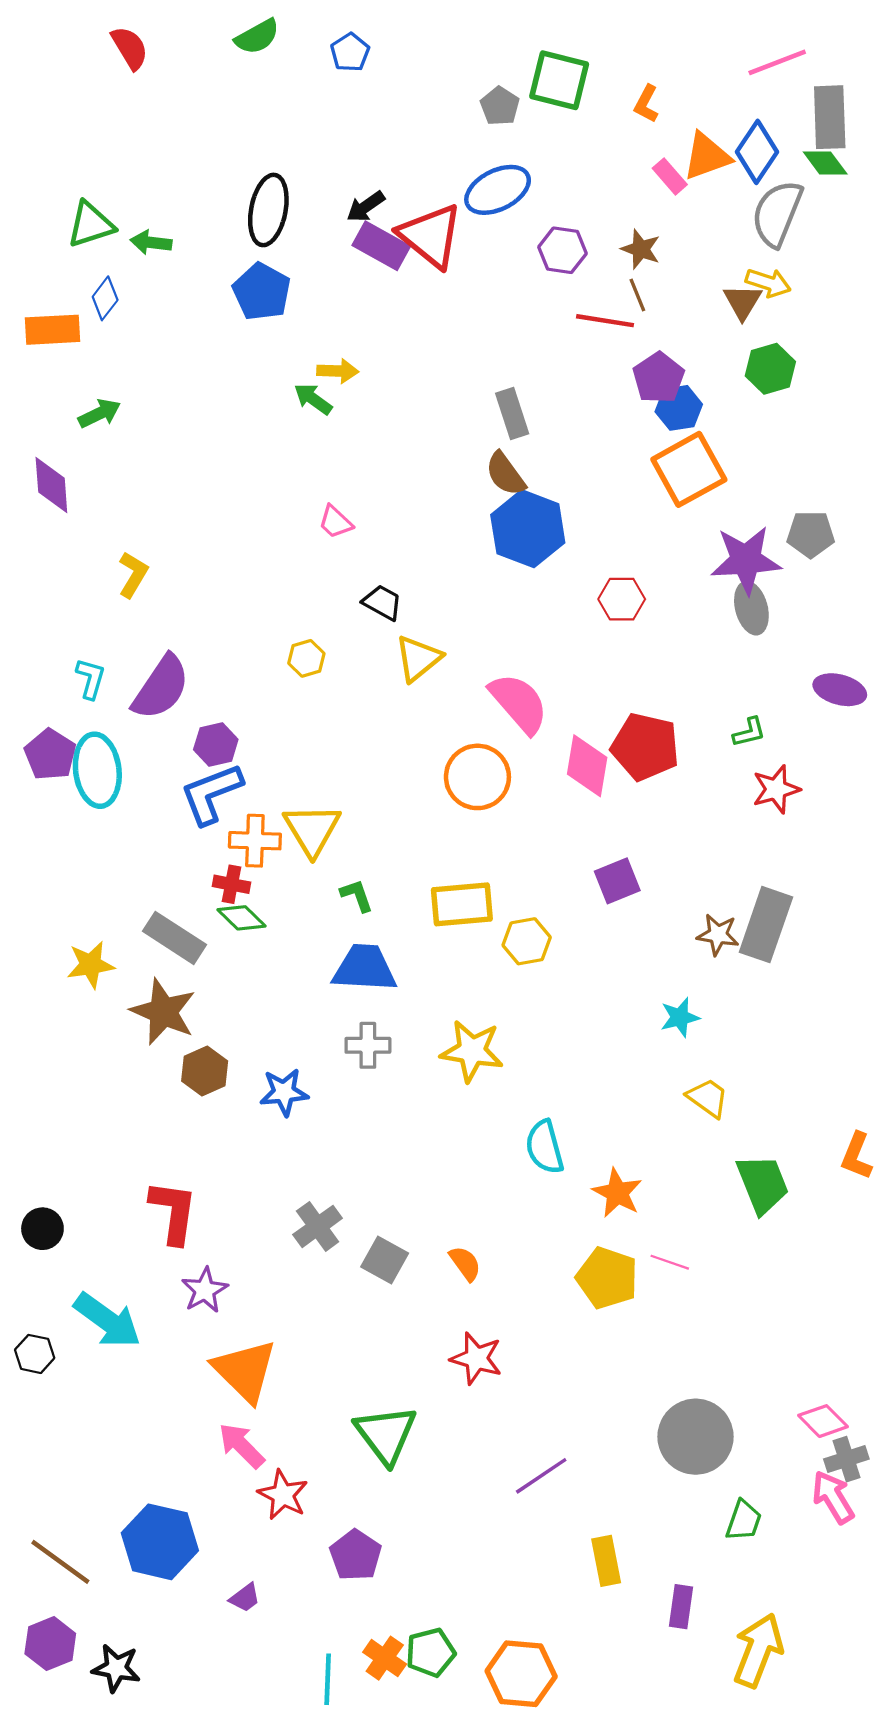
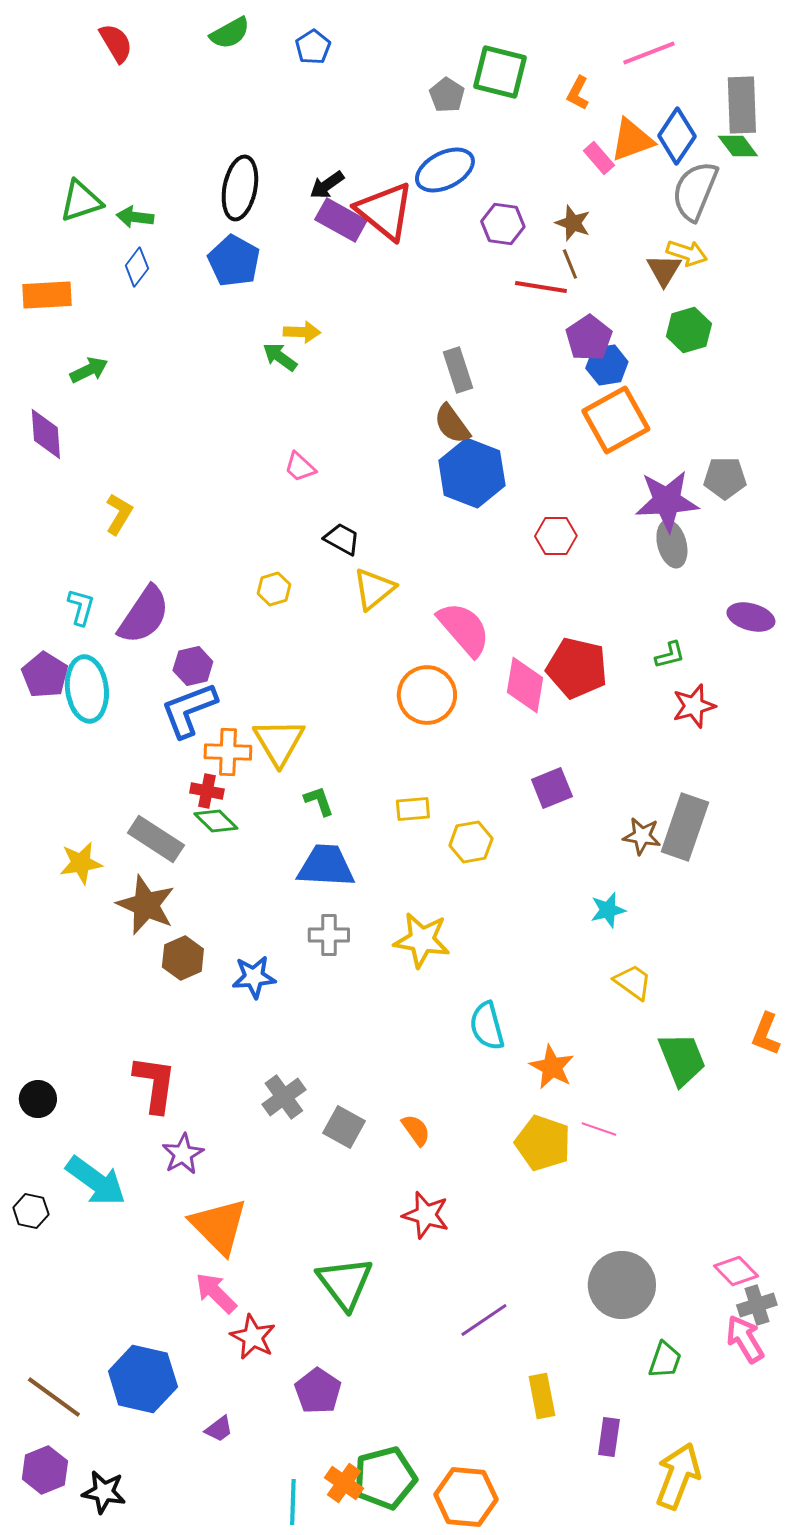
pink line: (777, 62) -> (649, 53), moved
blue diamond: (105, 298) -> (137, 267), moved
yellow rectangle: (462, 904) -> (413, 809), size x0.6
green pentagon: (431, 1652) -> (385, 1478), size x1.4

